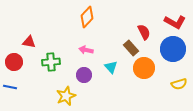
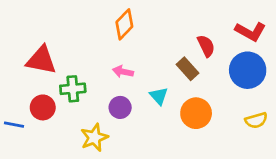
red triangle: (29, 42) -> (41, 60), size x1.6
red circle: (14, 62) -> (43, 107), moved
orange circle: (144, 68) -> (196, 113), moved

